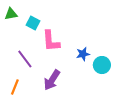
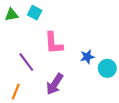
cyan square: (33, 23) -> (35, 13), moved

